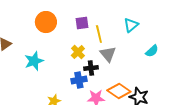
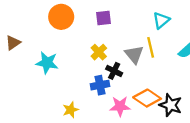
yellow line: (99, 34) -> (151, 47), moved
cyan star: (34, 61) -> (47, 63), turned 30
black cross: (91, 68) -> (114, 71), turned 32

